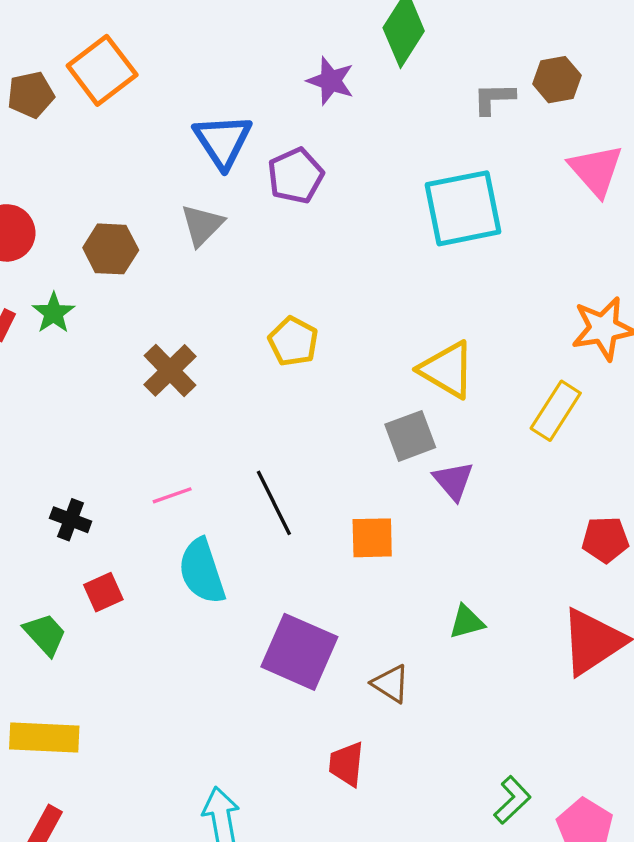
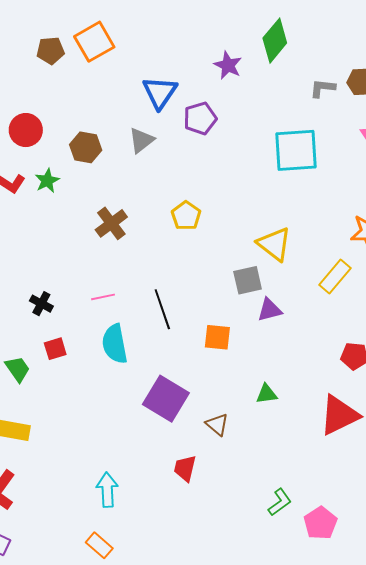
purple triangle: (453, 481) -> (270, 310), turned 48

